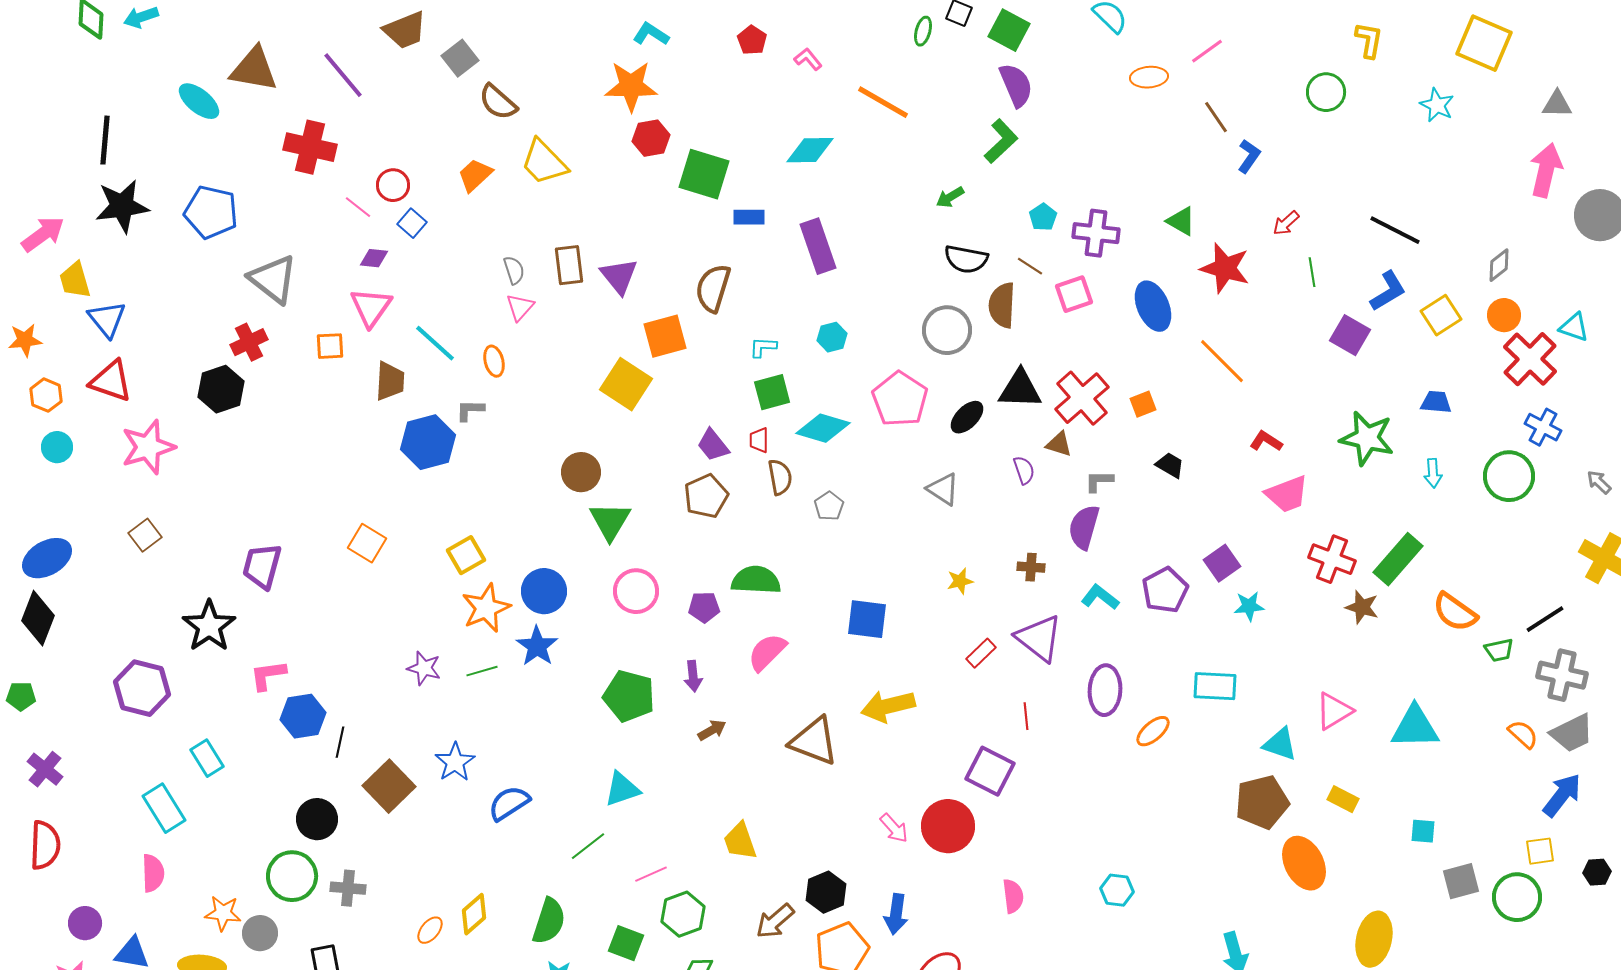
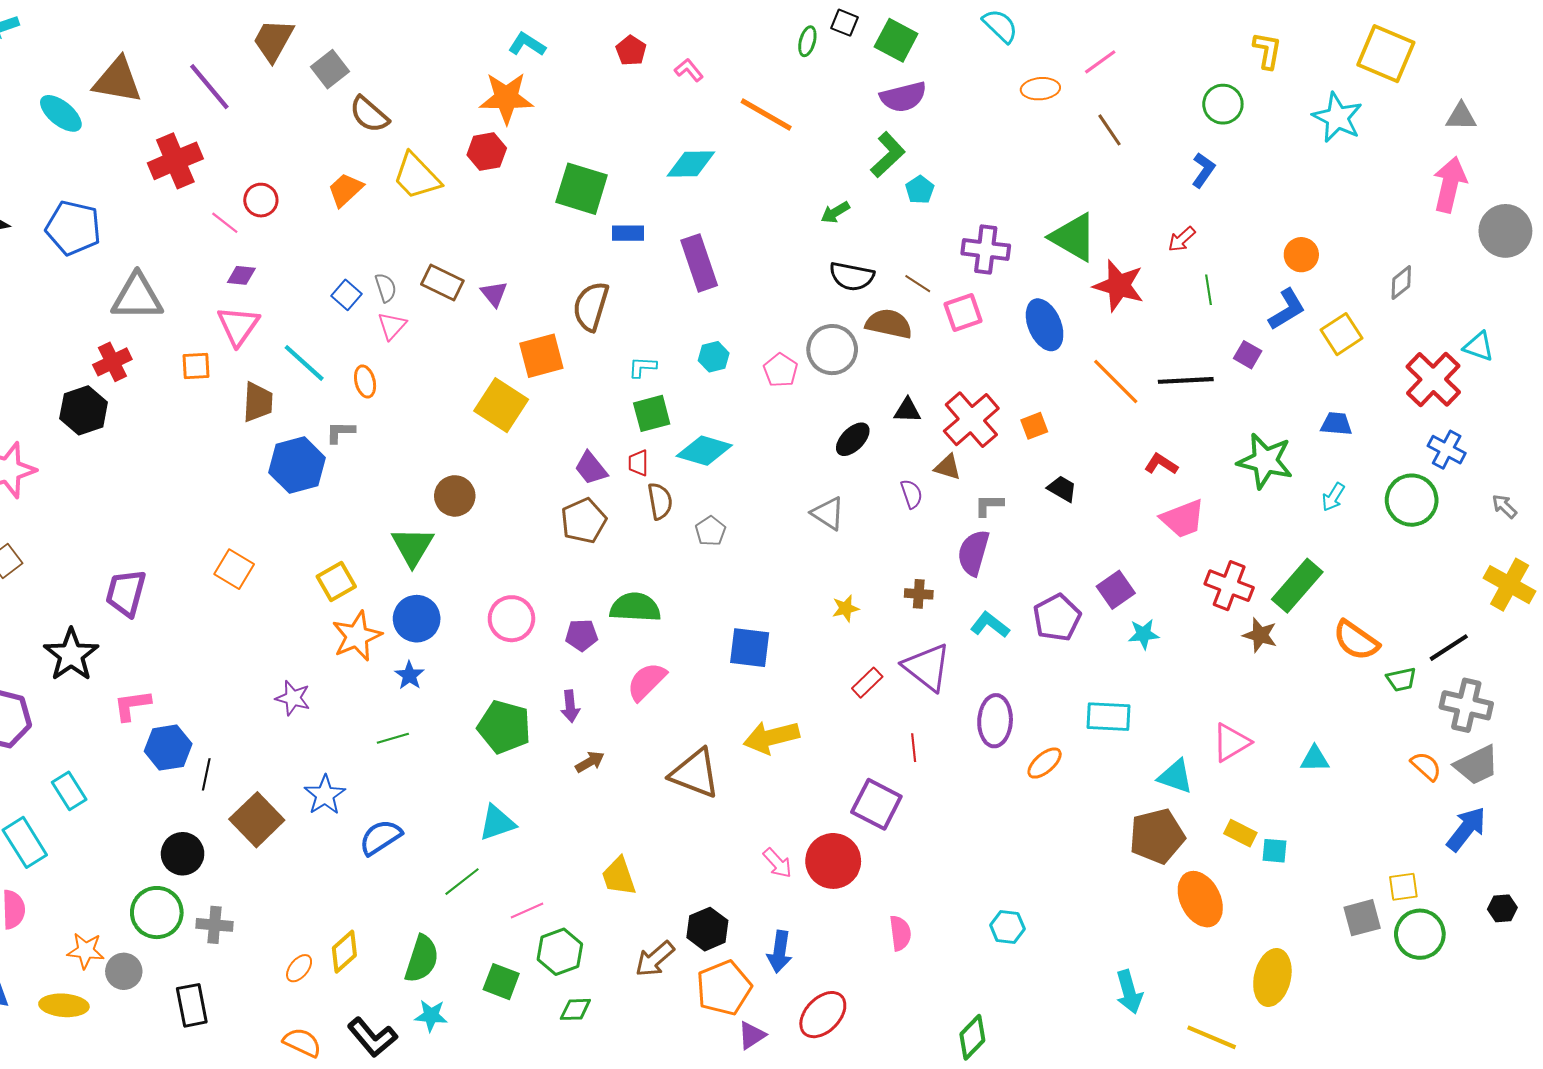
brown trapezoid: (405, 30) -> (273, 40), turned 141
purple semicircle: (1016, 85) -> (903, 97), turned 99
cyan star: (1437, 105) -> (1337, 118), size x1.4
red hexagon: (651, 138) -> (487, 152), moved
red cross: (310, 147) -> (175, 161), turned -36
blue L-shape: (1249, 156) -> (1203, 170), moved
cyan pentagon: (1043, 217) -> (920, 190), moved
green triangle: (1181, 221) -> (1073, 237), size x1.6
blue square: (412, 223) -> (346, 295), moved
black line: (1395, 230) -> (1186, 380), moved, turned -30
brown rectangle: (569, 265) -> (442, 283), turned -57
purple triangle: (619, 276) -> (494, 294), size x0.7
gray triangle: (273, 279) -> (137, 297), turned -38
brown semicircle: (1002, 305) -> (889, 324), turned 99
orange circle: (1504, 315) -> (1301, 255), moved
purple square: (1350, 335) -> (1248, 355), size x0.7
black triangle: (1020, 389) -> (907, 410), size x0.6
pink pentagon: (900, 399) -> (781, 370), moved, size x0.6
cyan arrow: (1433, 473) -> (1333, 497), turned 36
green triangle: (610, 521) -> (412, 546), moved
blue star: (537, 646) -> (409, 675), size x0.7
green line: (482, 671) -> (393, 738), moved
cyan triangle: (1415, 727) -> (1315, 759), size x0.6
cyan square: (1423, 831) -> (1274, 851), moved
yellow square: (1540, 851) -> (1403, 887), moved

